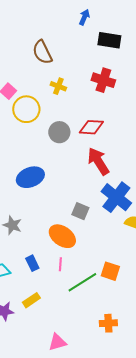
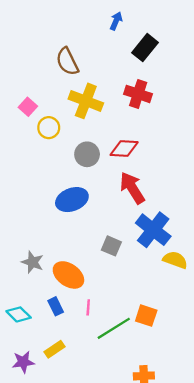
black rectangle: (109, 40) -> (145, 48), turned -60
yellow cross: (58, 86) -> (86, 101), size x1.8
yellow circle: (26, 109) -> (49, 128), size x0.7
blue ellipse: (30, 177) -> (72, 200), moved
orange ellipse: (62, 236) -> (68, 275), moved

